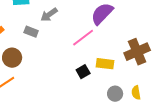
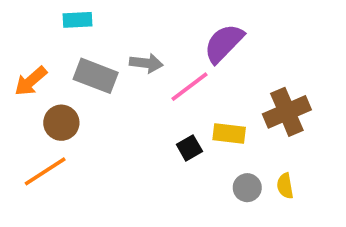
gray arrow: (49, 15) -> (146, 63), moved, turned -138
gray rectangle: (31, 32) -> (96, 76), size x1.6

